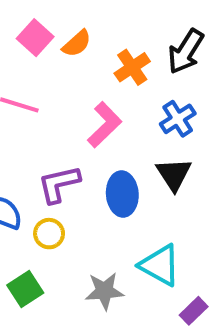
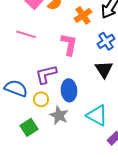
pink L-shape: (104, 125) -> (69, 44), turned -35
blue ellipse: (122, 194) -> (69, 90), moved
gray star: (104, 291) -> (59, 115), moved, turned 30

